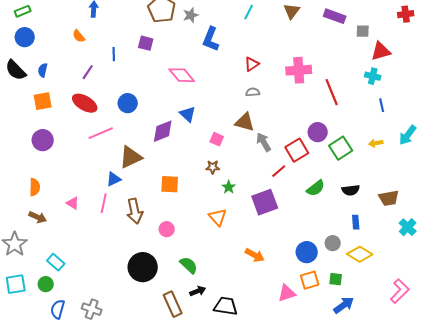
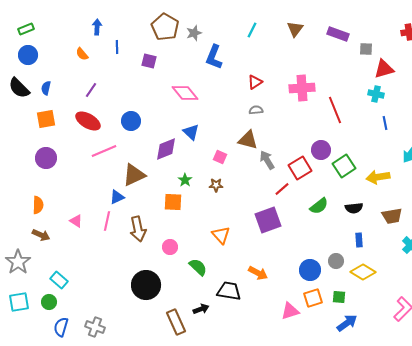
blue line: (114, 54) -> (117, 47), moved
yellow arrow: (376, 143) -> (378, 177), moved, size x1.6
green star: (229, 187) -> (185, 180), moved
green semicircle: (189, 265) -> (198, 267), moved
black trapezoid: (226, 306) -> (229, 291), moved

